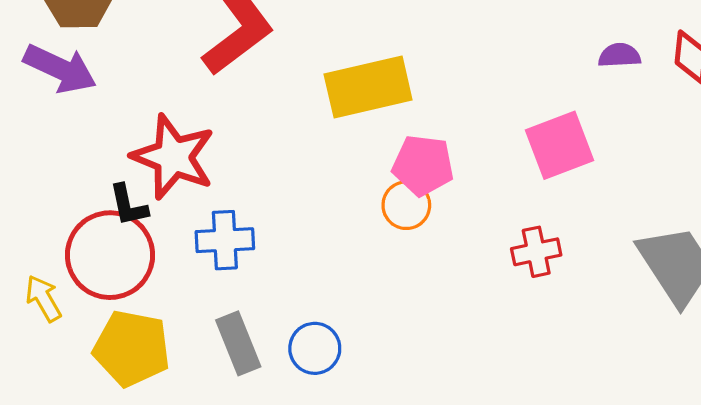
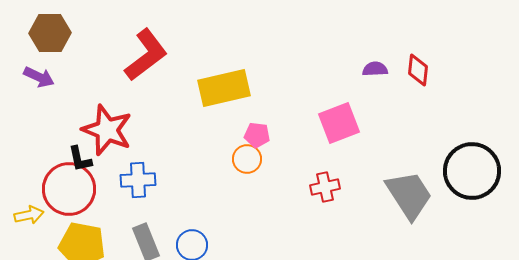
purple arrow: (60, 69) -> (39, 77), size x0.7
pink pentagon: (423, 165) -> (257, 135), size x0.7
yellow arrow: (43, 298) -> (29, 215), turned 108

